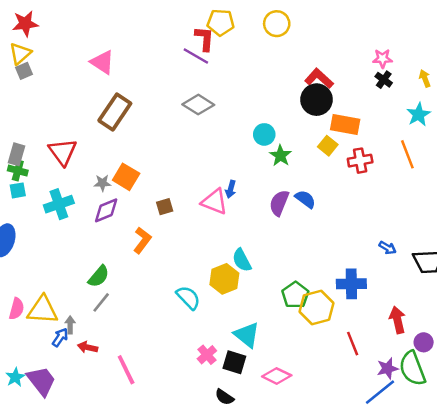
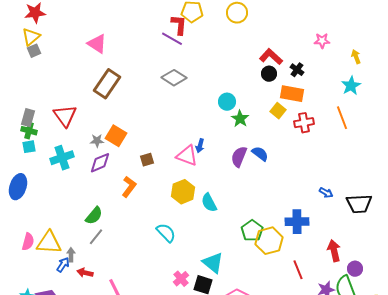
black cross: (384, 80) -> (297, 70), moved
black circle: (317, 100) -> (269, 74), size x0.6
yellow hexagon: (224, 279) -> (183, 192), moved

